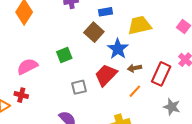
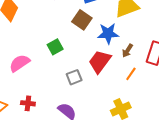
blue star: (118, 49) -> (108, 34), turned -30
brown arrow: (134, 68) -> (127, 51), turned -40
red cross: (21, 95) -> (28, 103), moved

